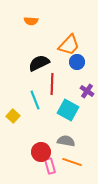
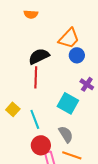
red line: (52, 84) -> (36, 77), moved
cyan line: (35, 100) -> (35, 119), moved
gray semicircle: (66, 141) -> (66, 134), turned 48

